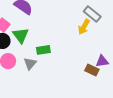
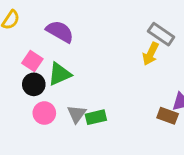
green triangle: (21, 35) -> (60, 74), turned 48
green rectangle: (43, 50) -> (96, 117), moved

